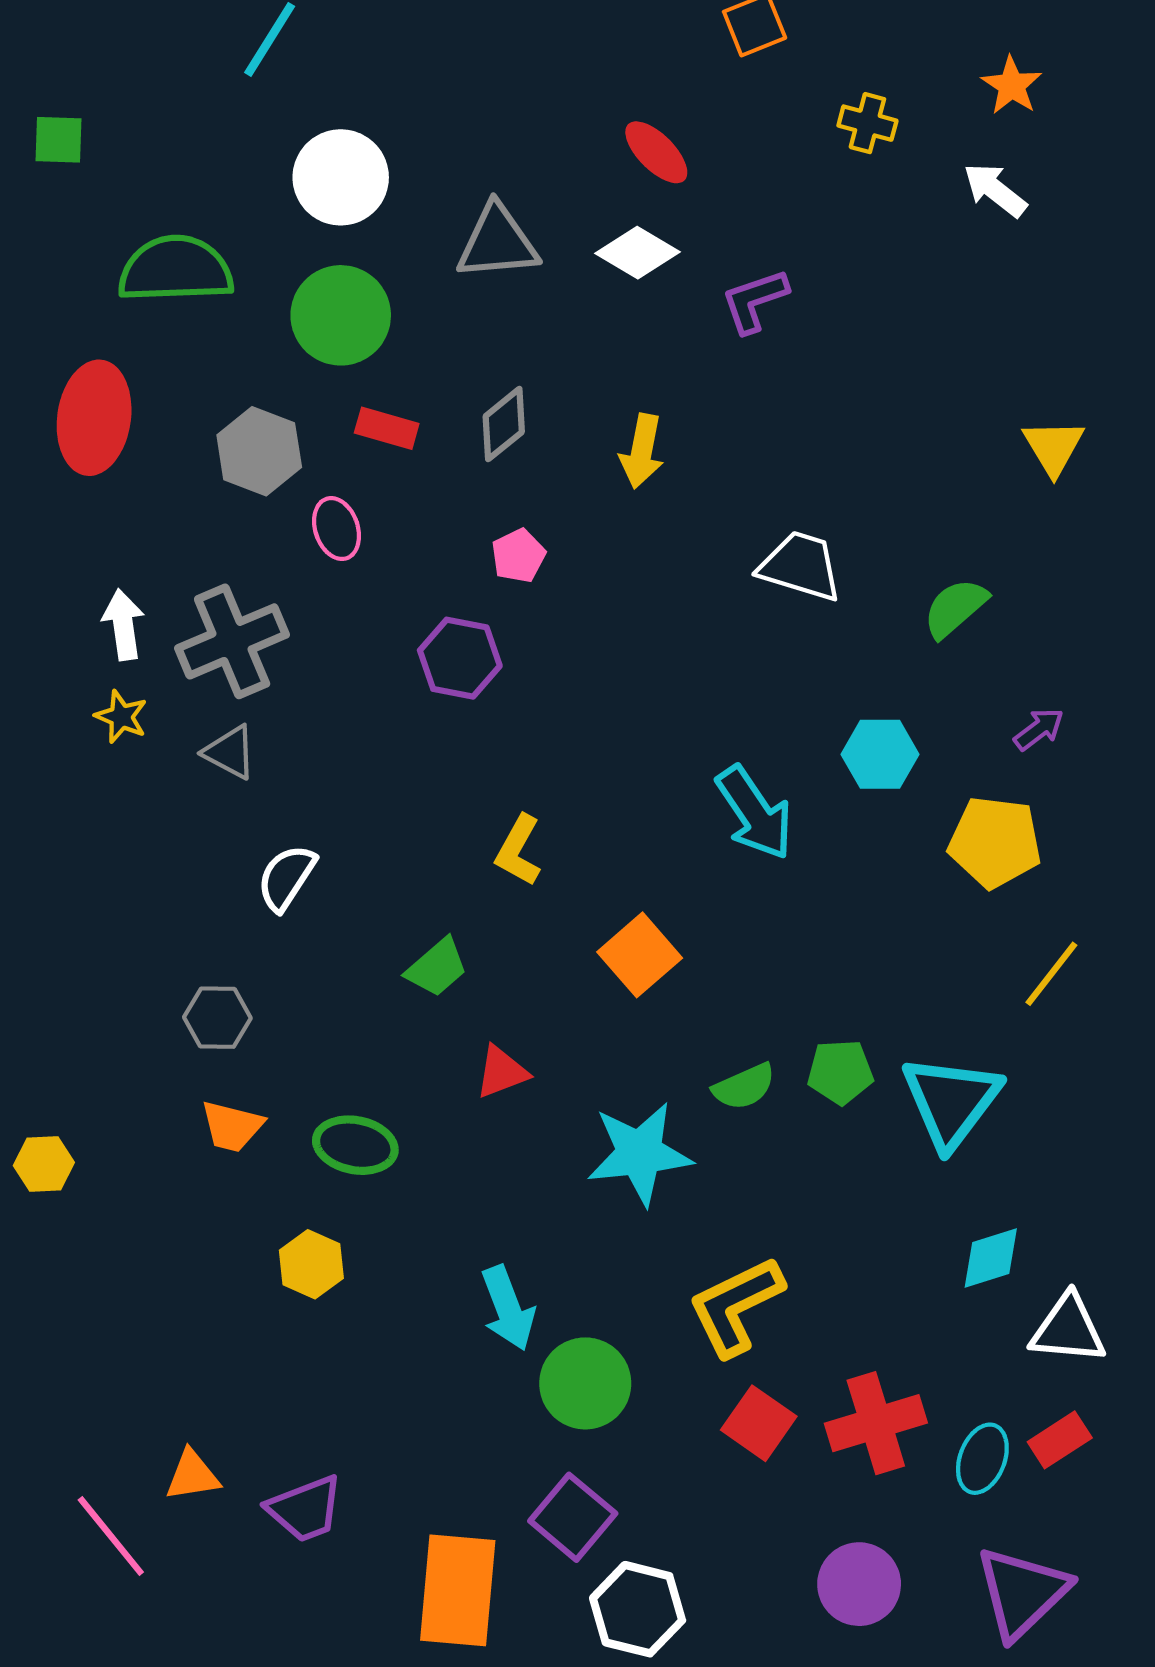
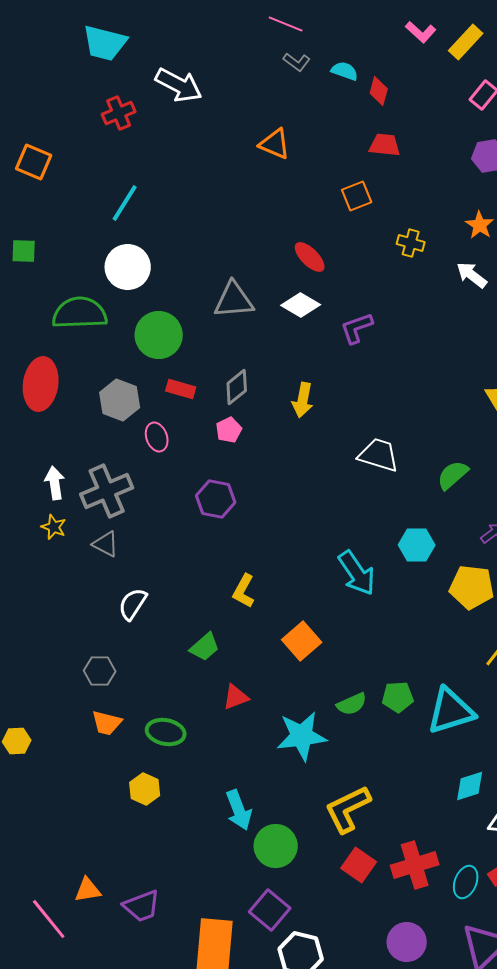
white circle: (341, 177) -> (128, 267), moved
pink pentagon: (518, 556) -> (229, 430), moved
cyan triangle: (951, 1101) -> (451, 711), turned 36

